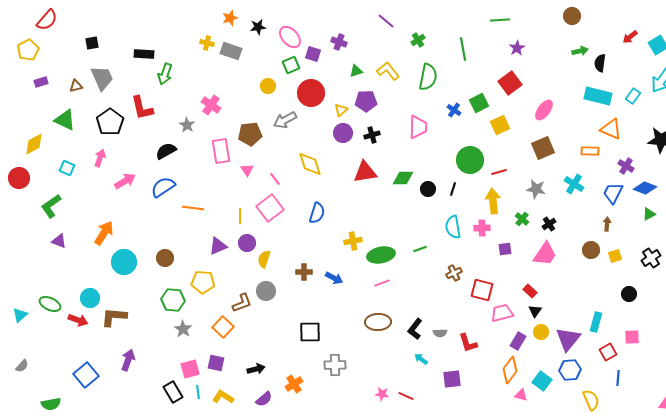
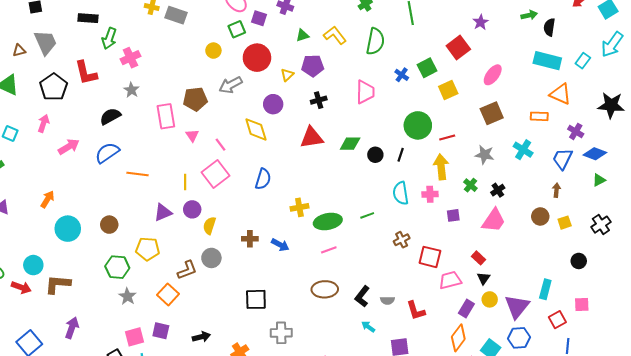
purple star: (517, 48) -> (481, 22), moved
pink cross: (211, 105) -> (130, 58), moved, turned 30
purple circle: (343, 133) -> (273, 104), moved
orange arrow: (104, 233) -> (48, 199), size x0.7

